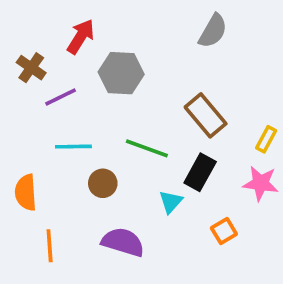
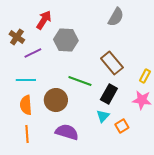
cyan line: (73, 147) -> (26, 80), moved
brown circle: (103, 183) -> (56, 100), size x1.5
orange semicircle: (26, 192) -> (26, 105), moved
cyan triangle: (171, 202) -> (103, 116), moved

